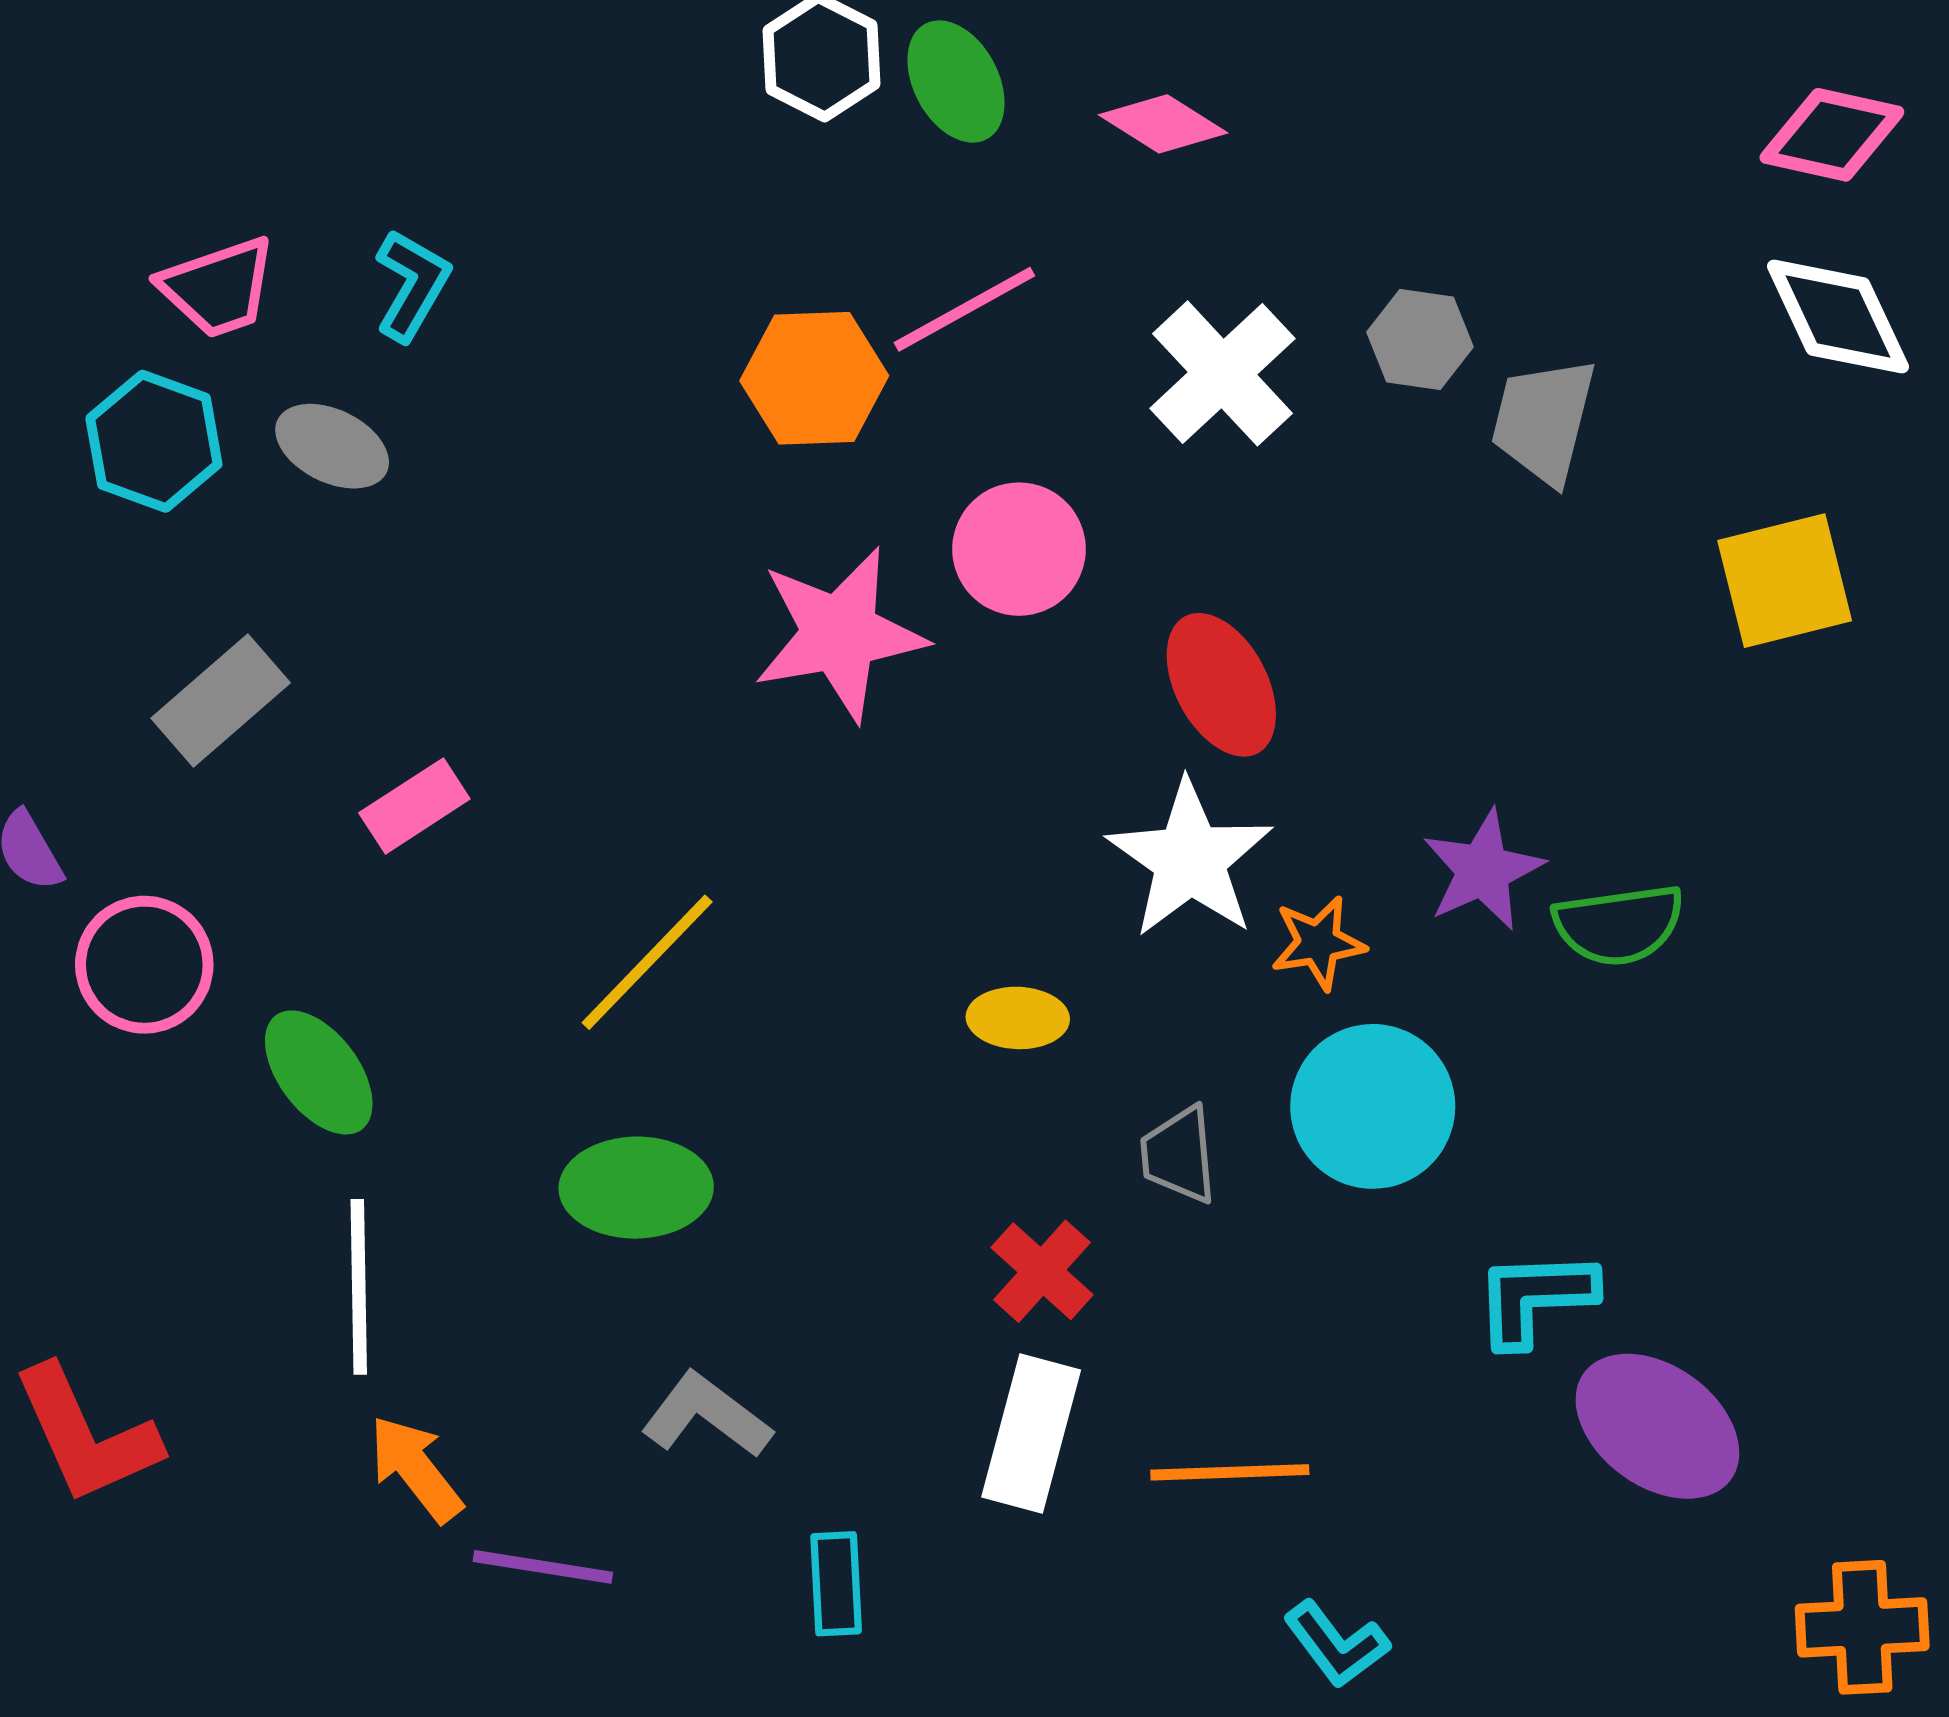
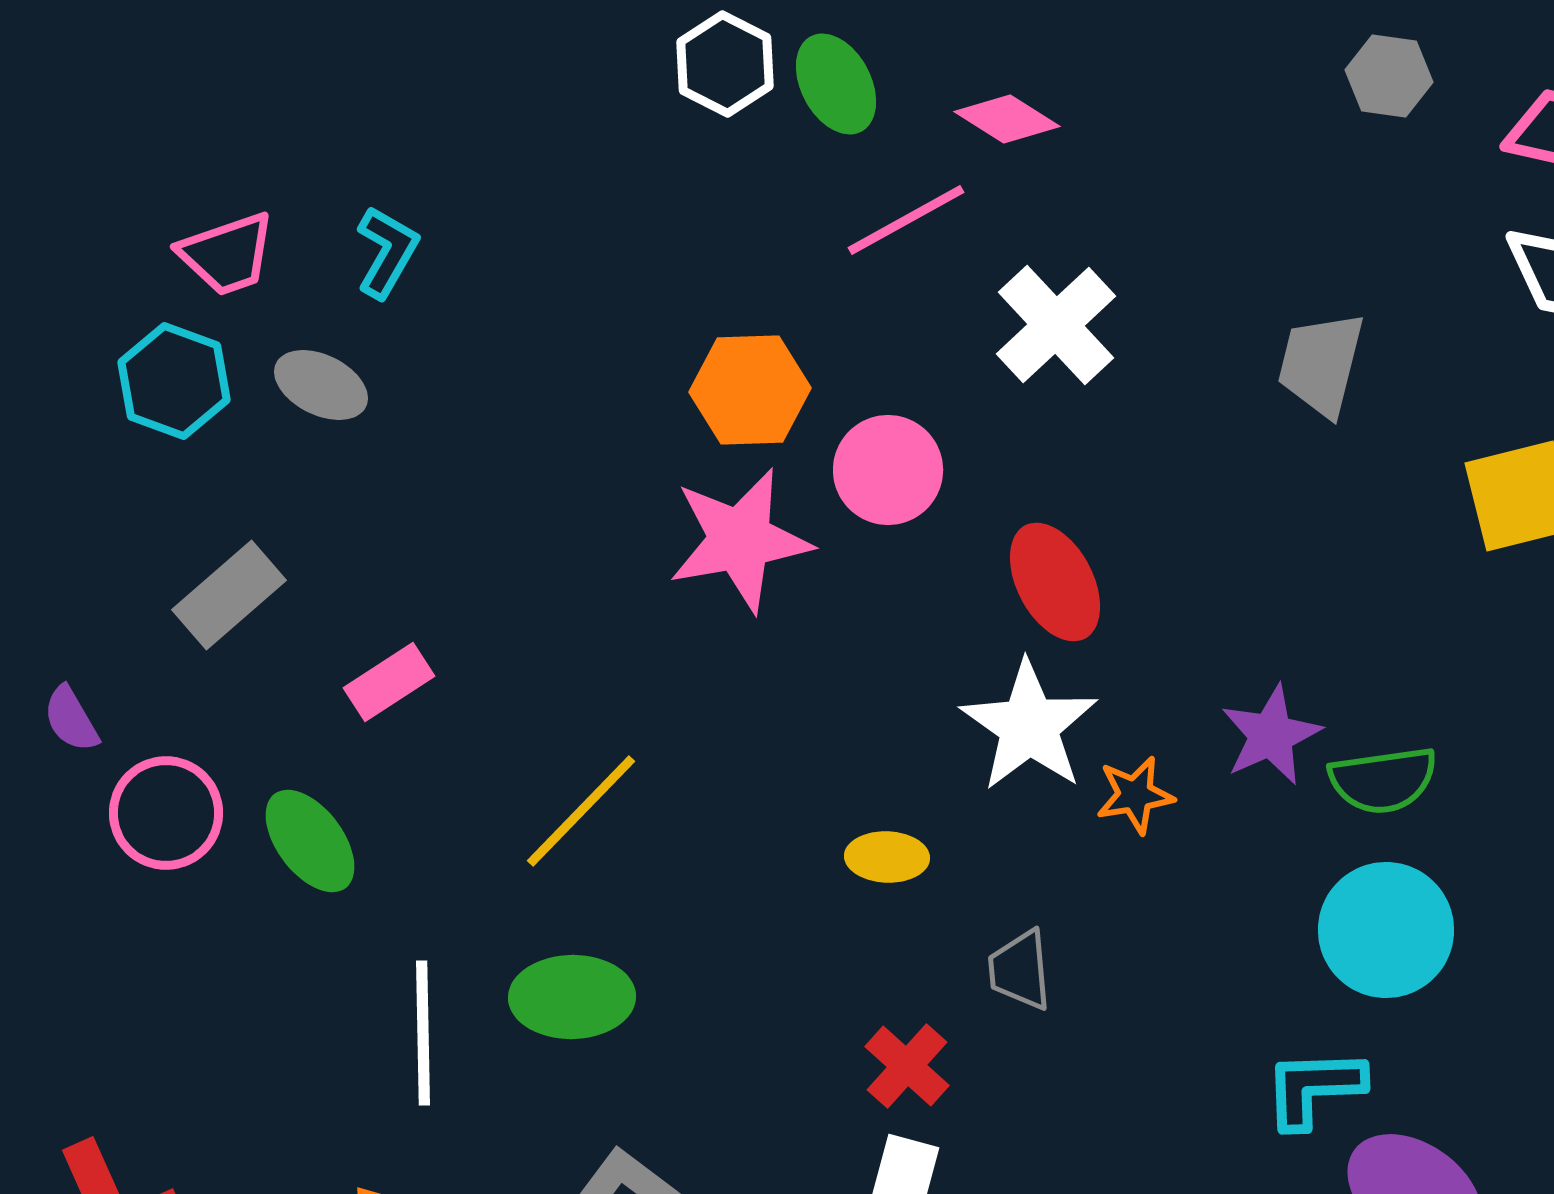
pink line: (964, 309) -> (906, 220), moved
gray hexagon: (1420, 340) -> (1389, 76), moved
orange hexagon: (814, 378) -> (750, 390), moved
green ellipse: (319, 1072) -> (310, 841), moved
cyan circle: (1373, 1106) -> (1386, 930), moved
white line: (359, 1287) -> (423, 1033), moved

